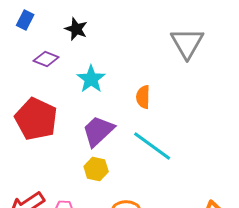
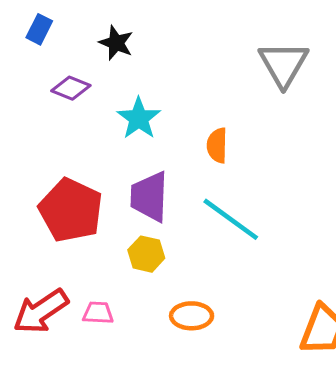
red pentagon: (36, 119) -> (71, 210), moved
purple trapezoid: (98, 131) -> (149, 197), turned -45

